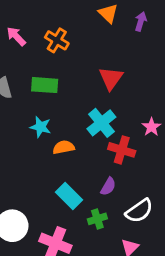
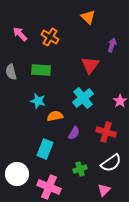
purple arrow: (141, 21) -> (112, 45), moved
red cross: (122, 150) -> (106, 132), moved
purple semicircle: (108, 186) -> (74, 133), moved
cyan rectangle: (69, 196) -> (45, 149), moved, turned 66

